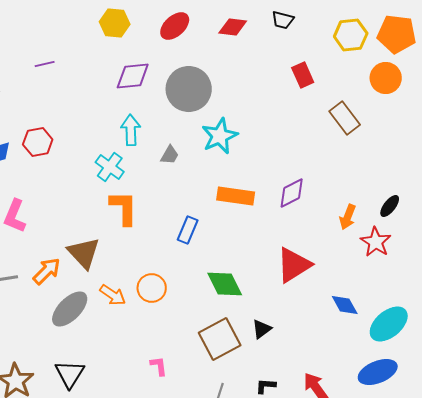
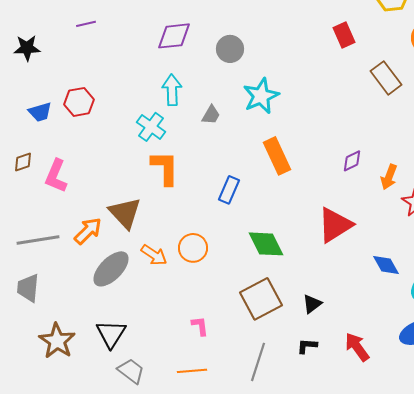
gray circle: (189, 89) -> (230, 49), size x0.6
purple diamond: (292, 193) -> (352, 161), moved, size x0.7
orange rectangle: (236, 196) -> (277, 156), turned 57
black triangle: (262, 329) -> (312, 304), moved

